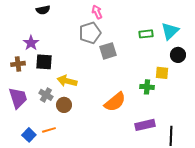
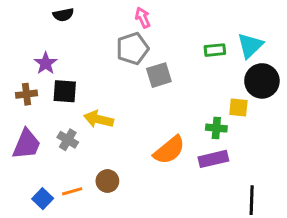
black circle: (178, 55) -> (262, 81), size x1.5
purple trapezoid: (18, 98) -> (26, 144), turned 40
brown circle: (64, 105) -> (107, 181), moved
purple rectangle: (145, 125) -> (213, 159), moved

